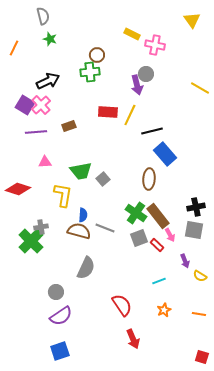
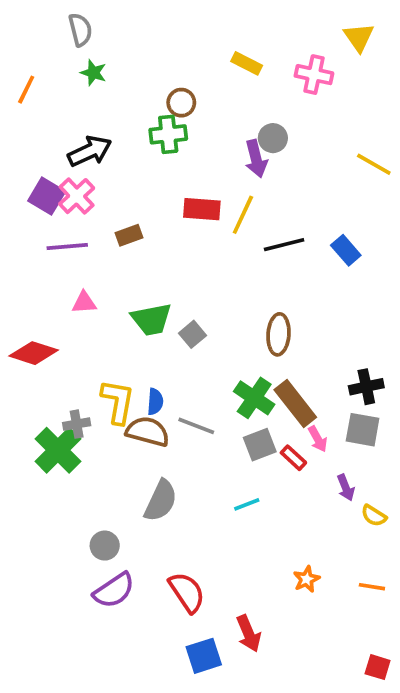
pink cross: (155, 45) -> (314, 75), moved
blue rectangle: (165, 154) -> (346, 250), moved, size x0.7
yellow L-shape: (63, 195) -> (118, 402), moved
cyan line: (159, 281) -> (247, 504), moved
red semicircle: (122, 305) -> (187, 592), moved
blue square: (60, 351) -> (204, 656), moved

